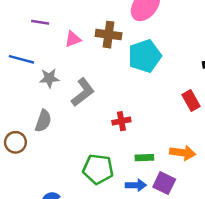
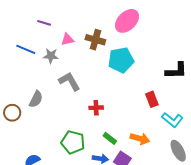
gray star: (49, 78) -> (51, 56), moved
gray L-shape: (83, 92) -> (69, 81), turned -90
green rectangle: (144, 158) -> (110, 138), turned 32

